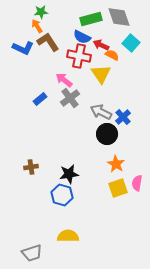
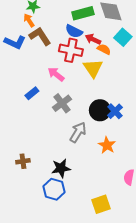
gray cross: (70, 98) -> (62, 103), moved
gray arrow: (101, 112) -> (78, 132), moved, turned 95
black circle: (107, 134) -> (100, 110), moved
orange star: (116, 164) -> (107, 145), moved
yellow square: (118, 188) -> (101, 204), moved

